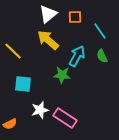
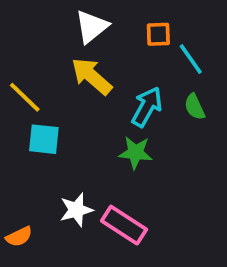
orange square: (75, 17) -> (158, 34), moved
green star: (62, 75) -> (135, 153), moved
cyan square: (23, 84) -> (44, 139), moved

